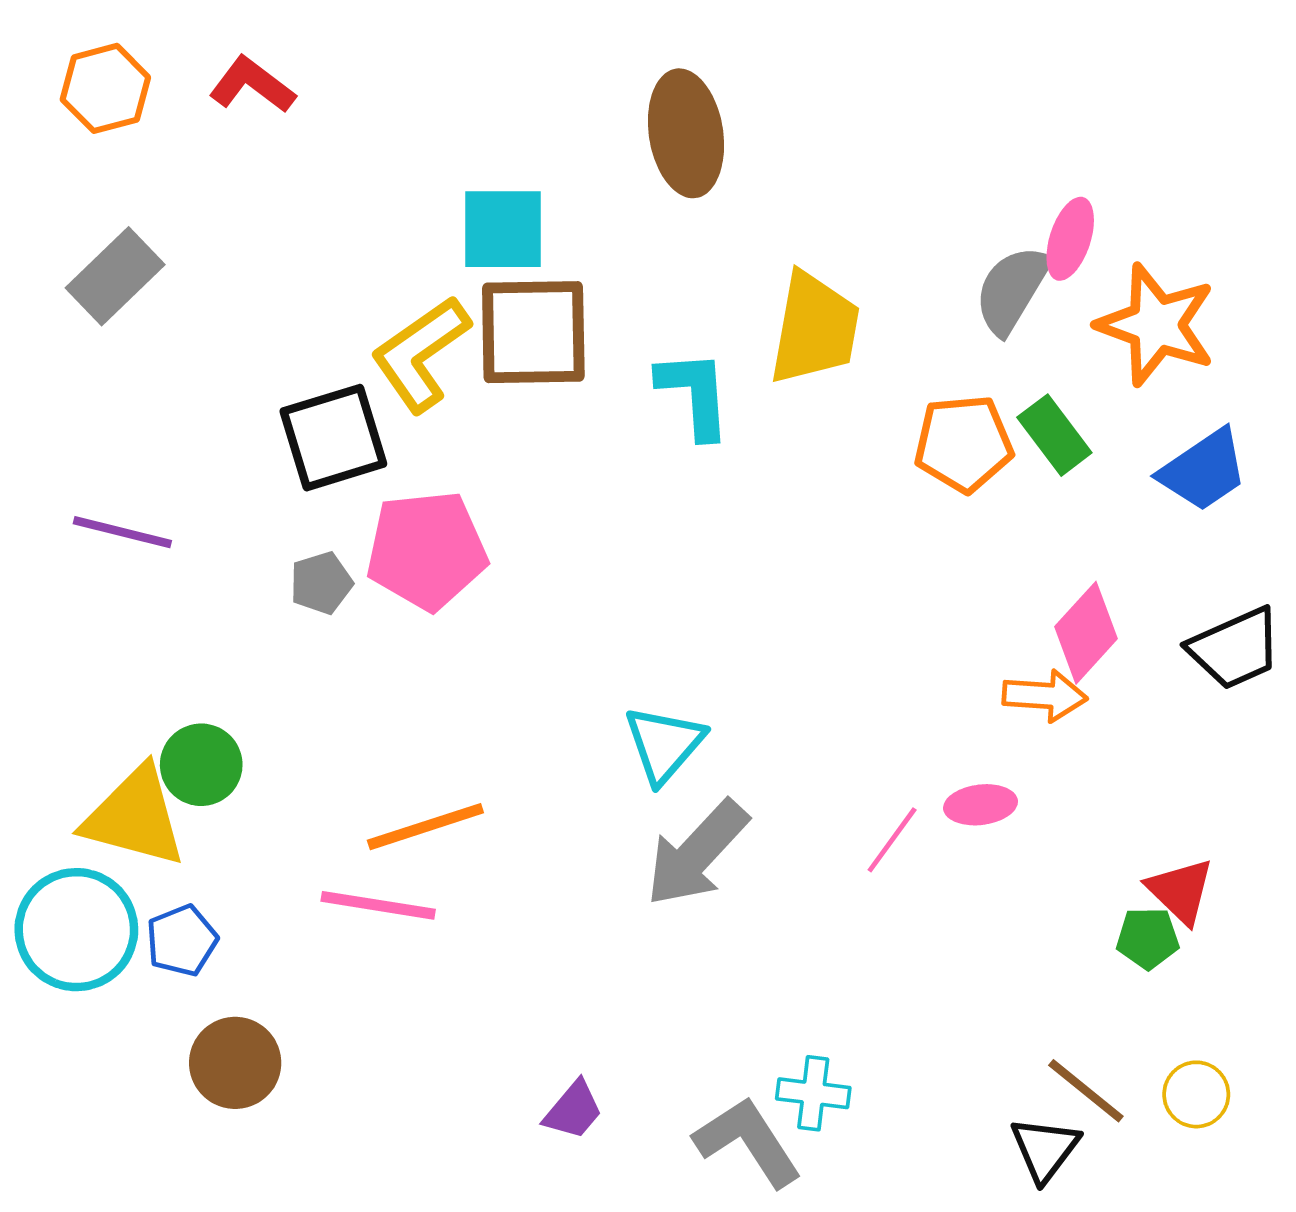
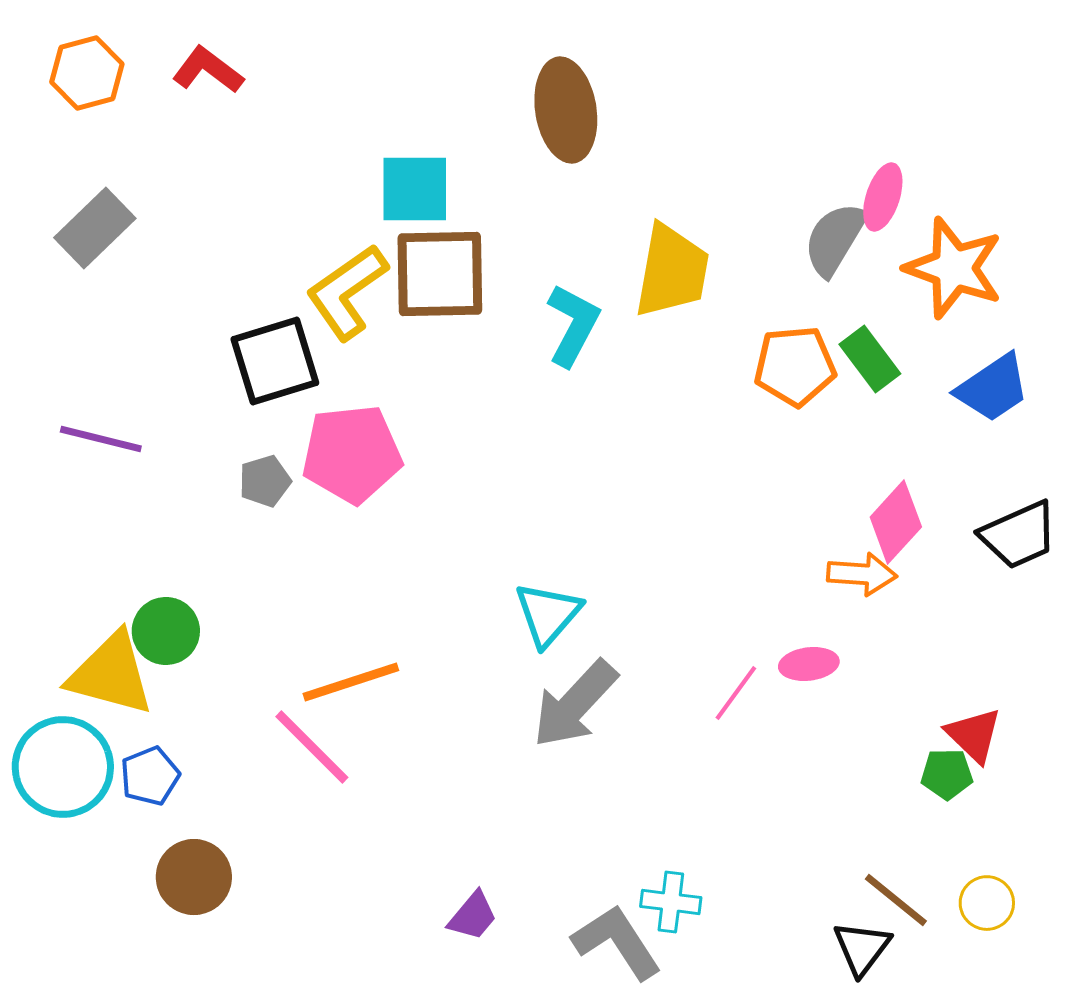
cyan L-shape: (694, 394) -> (573, 325), turned 32
pink line: (378, 905) -> (312, 747), turned 36

